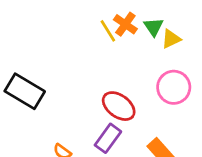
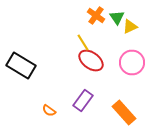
yellow line: (108, 31) -> (83, 42), moved
red ellipse: (119, 106) -> (91, 60), moved

